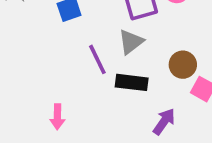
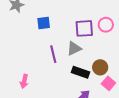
black rectangle: (132, 82) -> (81, 72), moved

